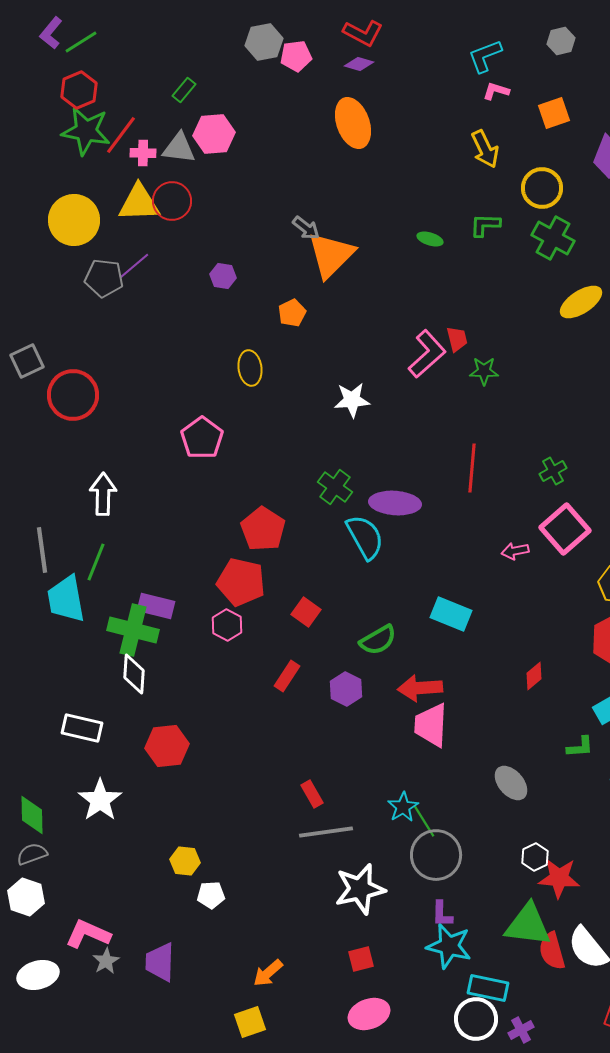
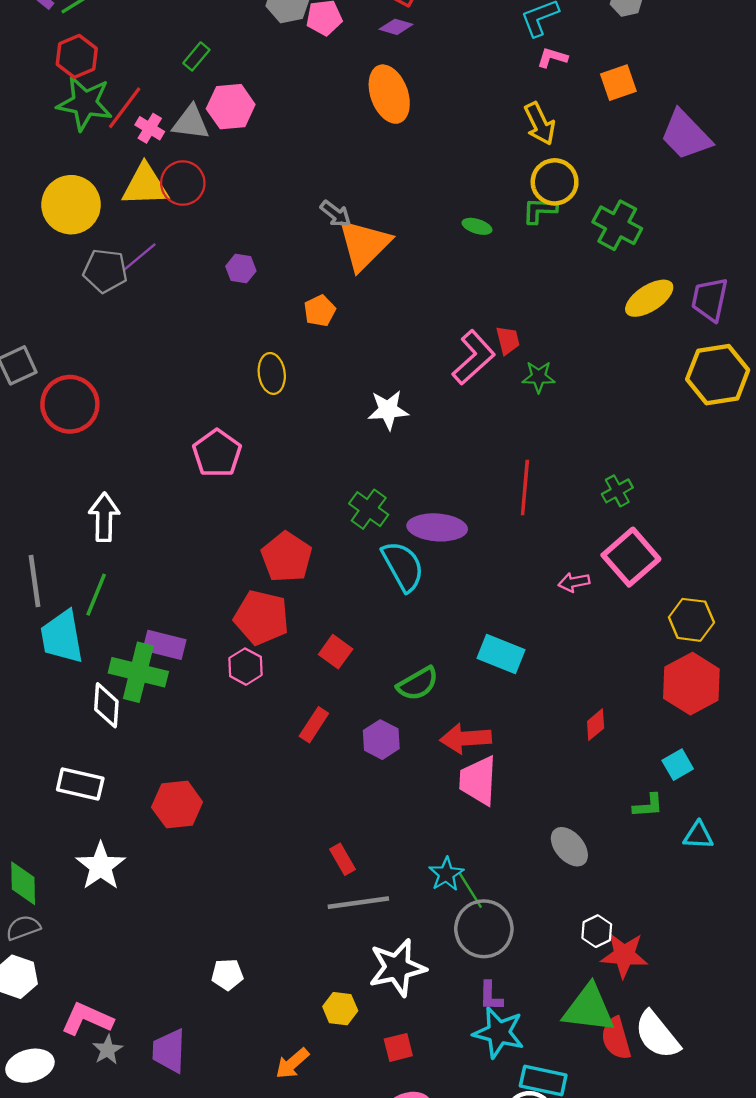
pink cross: (143, 153) -> (150, 128), turned 30
yellow circle: (542, 188) -> (555, 182), moved
white diamond: (134, 674) -> (106, 705), moved
yellow hexagon: (185, 861) -> (340, 1009), moved

